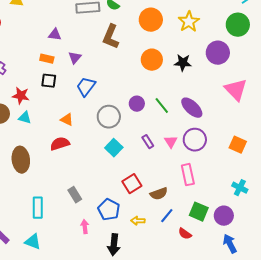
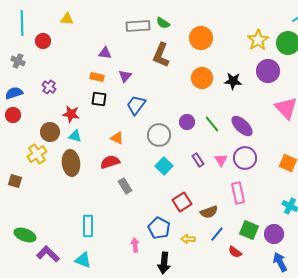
yellow star: (189, 22) -> (258, 40), moved
brown ellipse: (21, 160) -> (71, 163), moved
gray rectangle: (75, 195) -> (125, 186), moved

